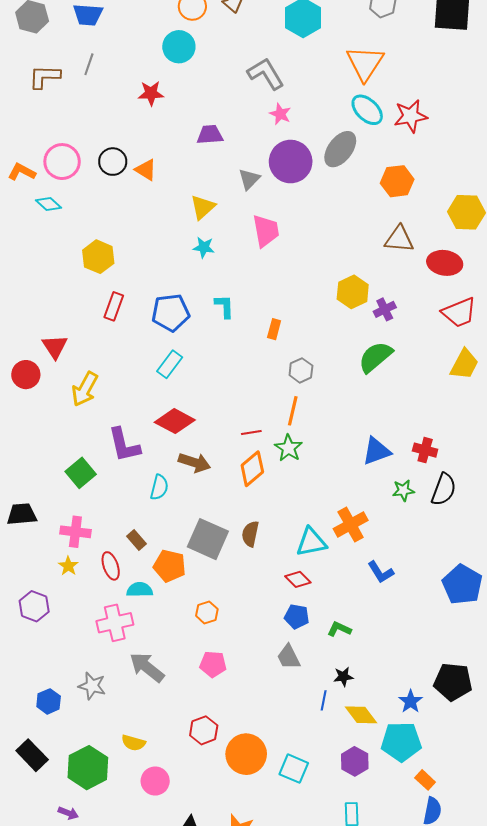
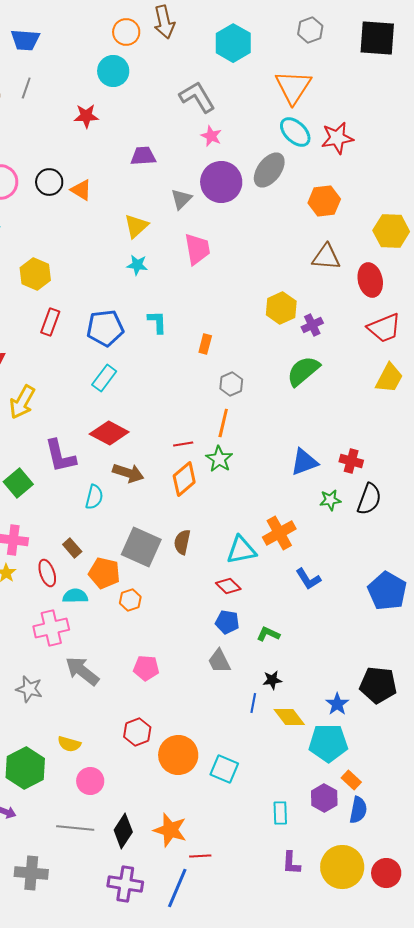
red ellipse: (445, 263) -> (370, 280), turned 68
orange hexagon: (207, 612) -> (130, 600), moved
purple hexagon: (355, 761) -> (324, 798), moved

